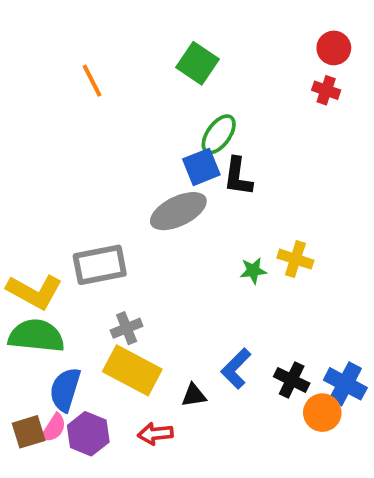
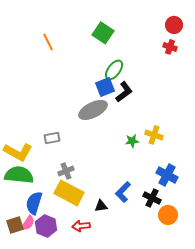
black L-shape: (238, 177) -> (124, 92), turned -135
gray rectangle: (100, 265) -> (52, 138), size x0.6
blue cross: (345, 384) -> (167, 175), moved

